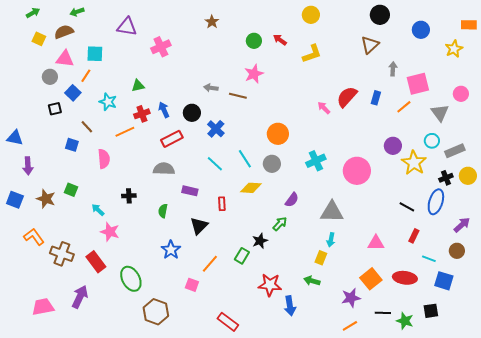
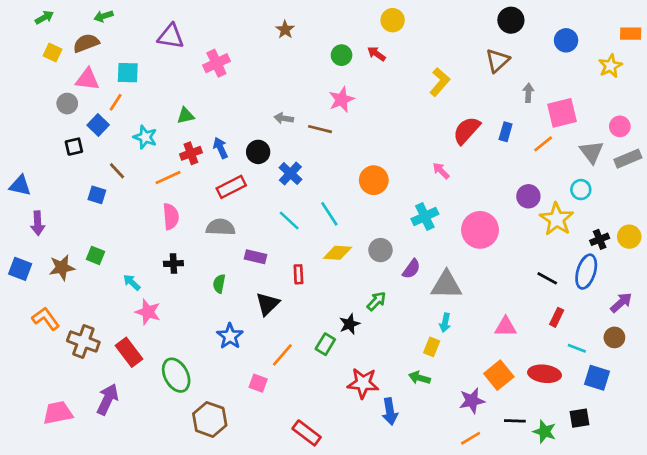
yellow circle: (311, 15) -> (393, 20), moved
yellow L-shape: (312, 54) -> (440, 82), moved, turned -30
pink arrow: (324, 108) -> (441, 171), moved
gray rectangle: (455, 151) -> (628, 159), moved
pink semicircle: (104, 159) -> (171, 216), moved
gray circle: (272, 164) -> (380, 250), moved
brown star: (46, 199) -> (62, 268), turned -30
purple semicircle: (292, 200) -> (411, 269), moved

